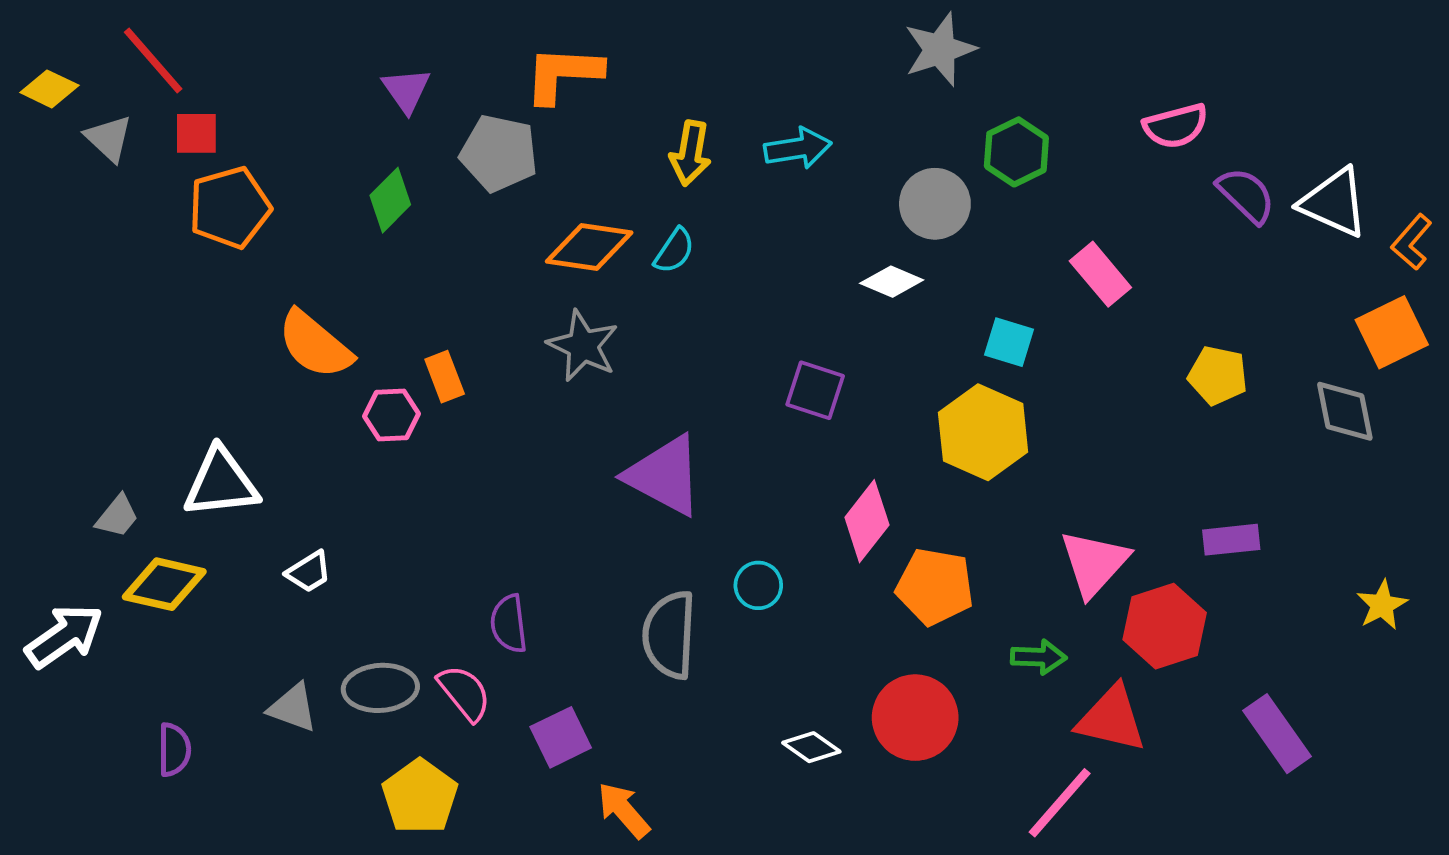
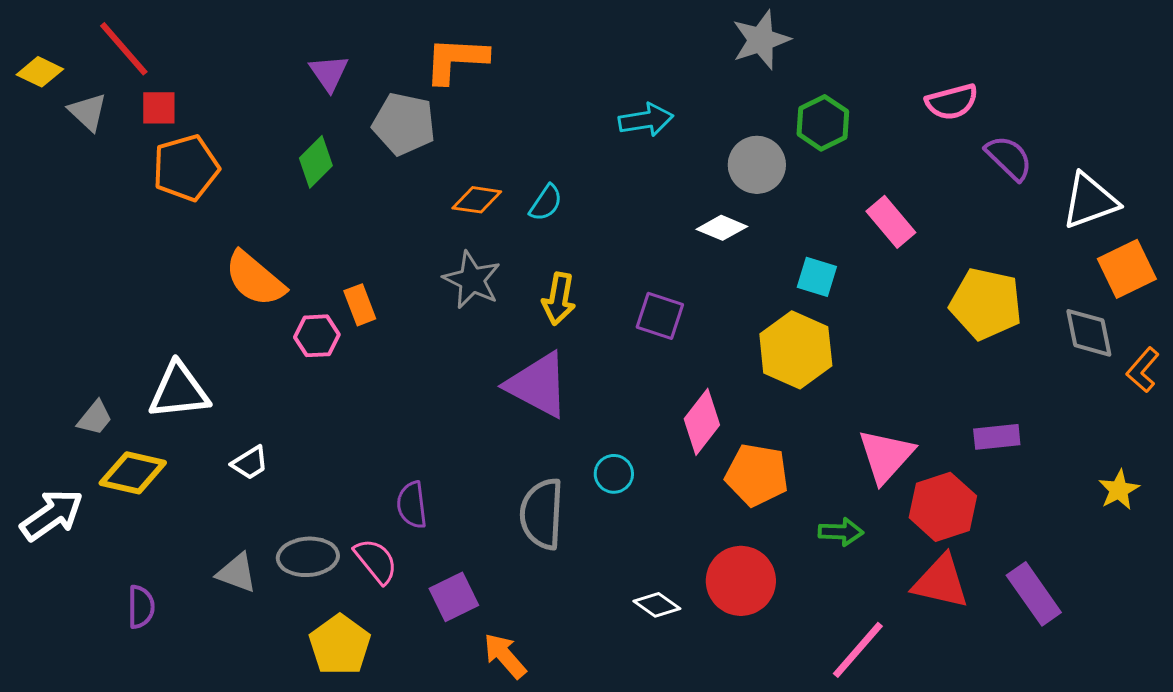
yellow arrow: (690, 153) -> (559, 299), moved
white triangle: (1334, 203) -> (1090, 201), moved, turned -44
orange L-shape: (1412, 242) -> (1143, 370), moved
orange diamond: (589, 247) -> (477, 200), size x0.7
yellow pentagon: (1218, 375) -> (986, 304), size x1.5
red triangle: (1111, 719) -> (941, 582), moved

